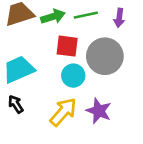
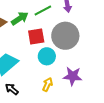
yellow arrow: (63, 112) -> (47, 84), size x0.6

